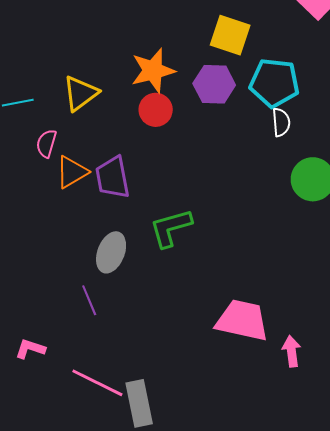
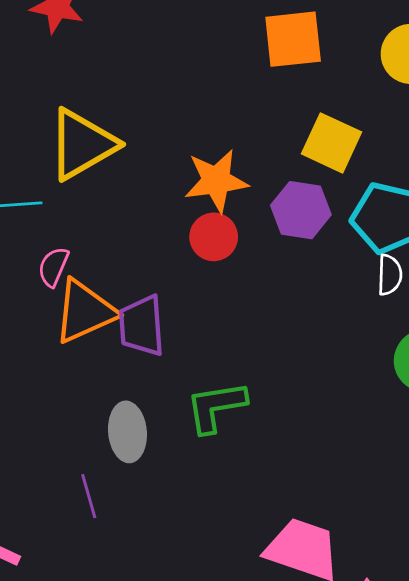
yellow triangle: (80, 93) -> (82, 144), moved, size x1.4
orange triangle: (72, 172) -> (85, 311), size x1.4
gray ellipse: (111, 252) -> (127, 432), turned -33

